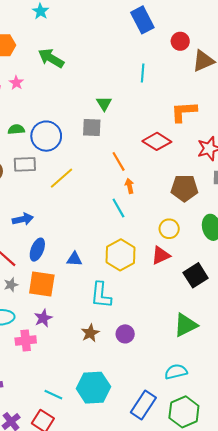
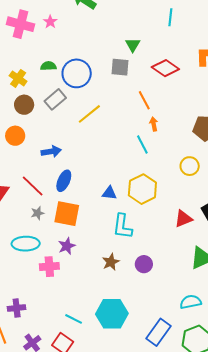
red diamond: (157, 141) -> (165, 68), moved
gray rectangle: (25, 164) -> (55, 99), turned -40
red triangle: (161, 255) -> (183, 219), moved
blue triangle: (74, 259) -> (109, 193), moved

